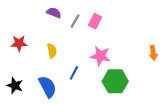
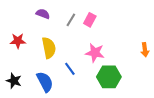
purple semicircle: (54, 13) -> (43, 14), moved
yellow semicircle: (52, 51) -> (49, 48), size x1.5
blue line: (74, 73) -> (70, 69), turned -64

